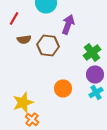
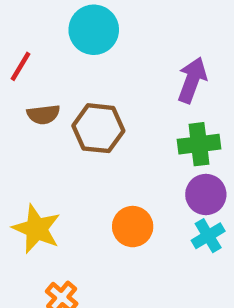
purple arrow: (68, 24) -> (192, 80), moved
green cross: (92, 52) -> (199, 144), turned 30
yellow star: (23, 102) -> (37, 229), moved, turned -30

